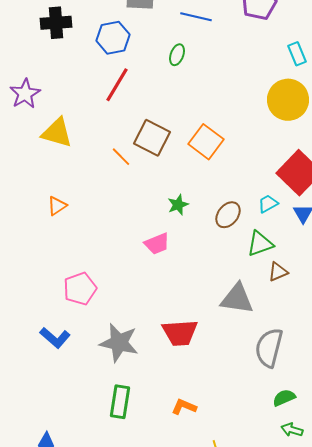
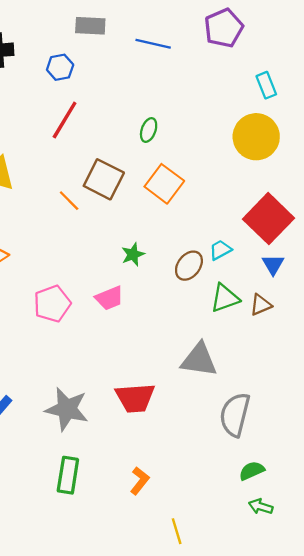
blue hexagon: (113, 38) -> (60, 67), size x0.7
green ellipse: (177, 55) -> (149, 130), moved
cyan trapezoid: (268, 204) -> (220, 250), moved
brown triangle: (278, 272) -> (261, 305), moved
pink pentagon: (80, 289) -> (52, 304), moved
orange L-shape: (184, 407) -> (140, 481), turned 105

